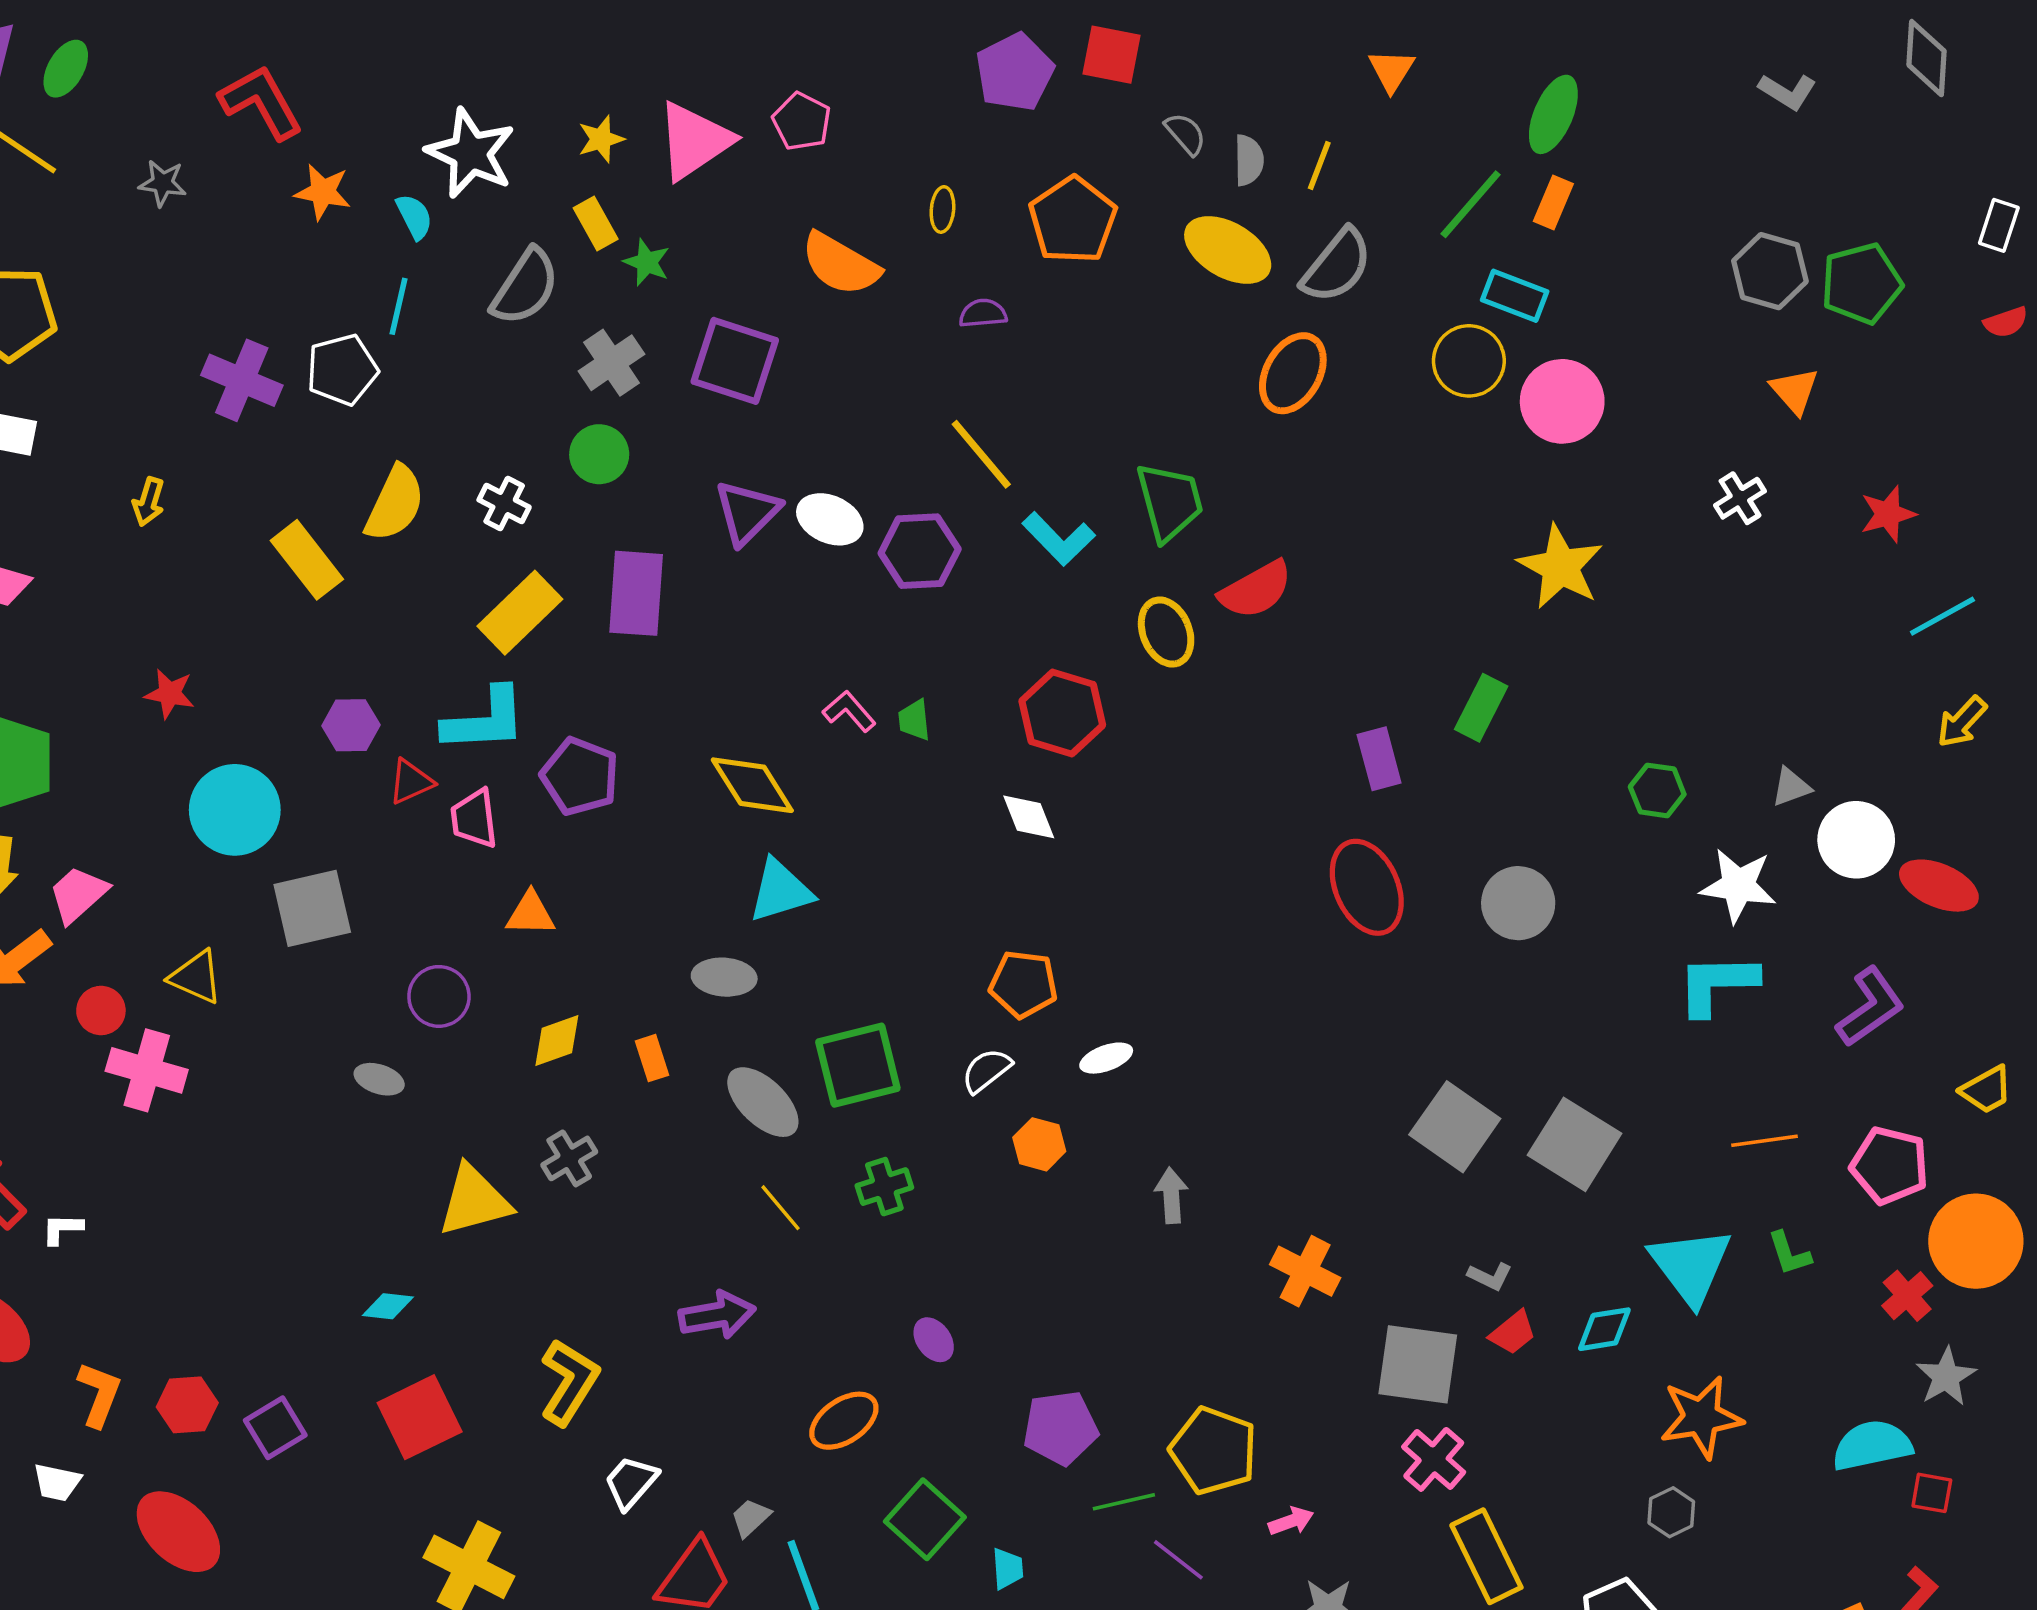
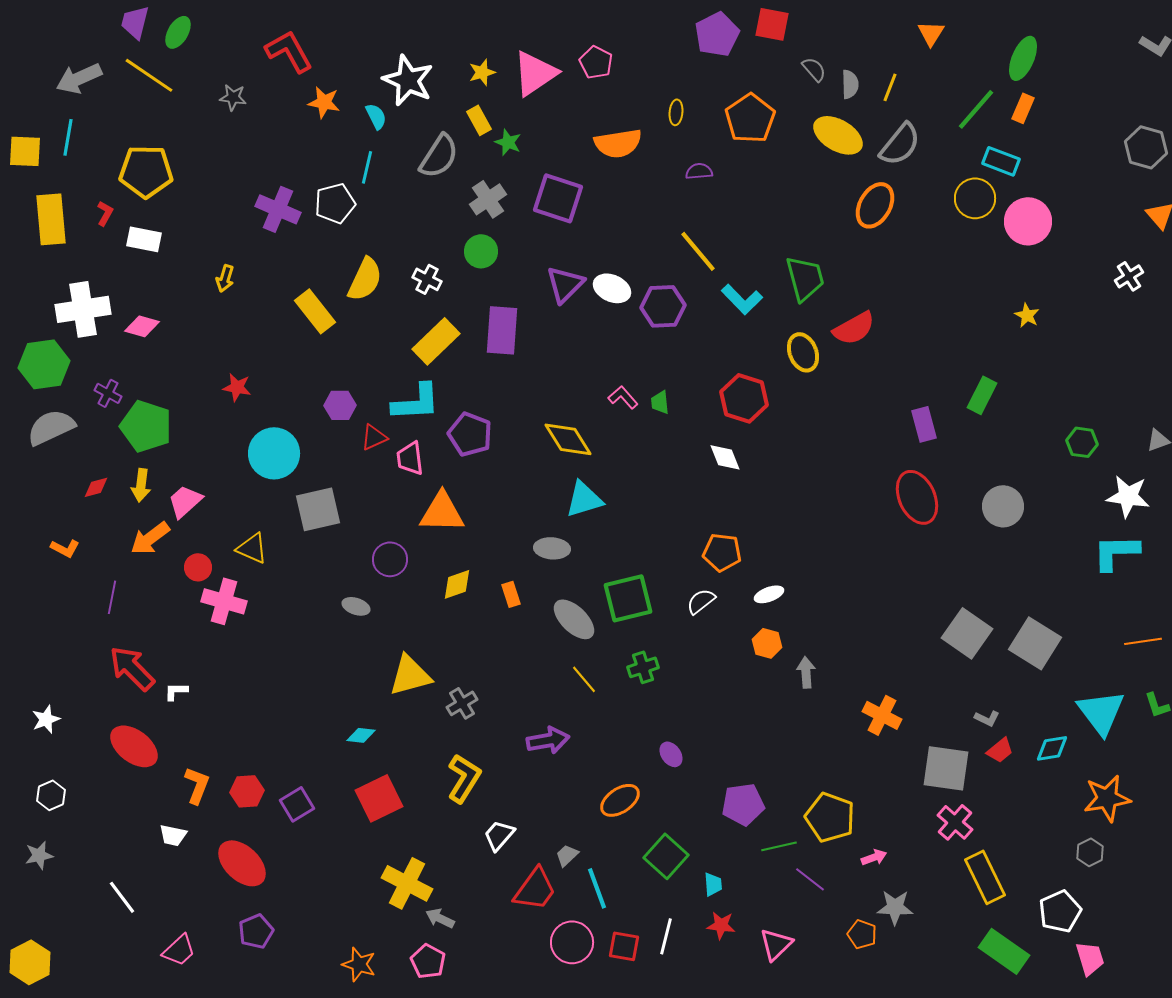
orange semicircle: (840, 264) -> (618, 143), turned -39
yellow star: (1560, 567) -> (1027, 315), size x0.5
orange triangle: (531, 914) -> (442, 512), size x1.6
orange hexagon: (1039, 1144) -> (767, 643), moved
gray cross: (569, 1158) -> (462, 703), moved

